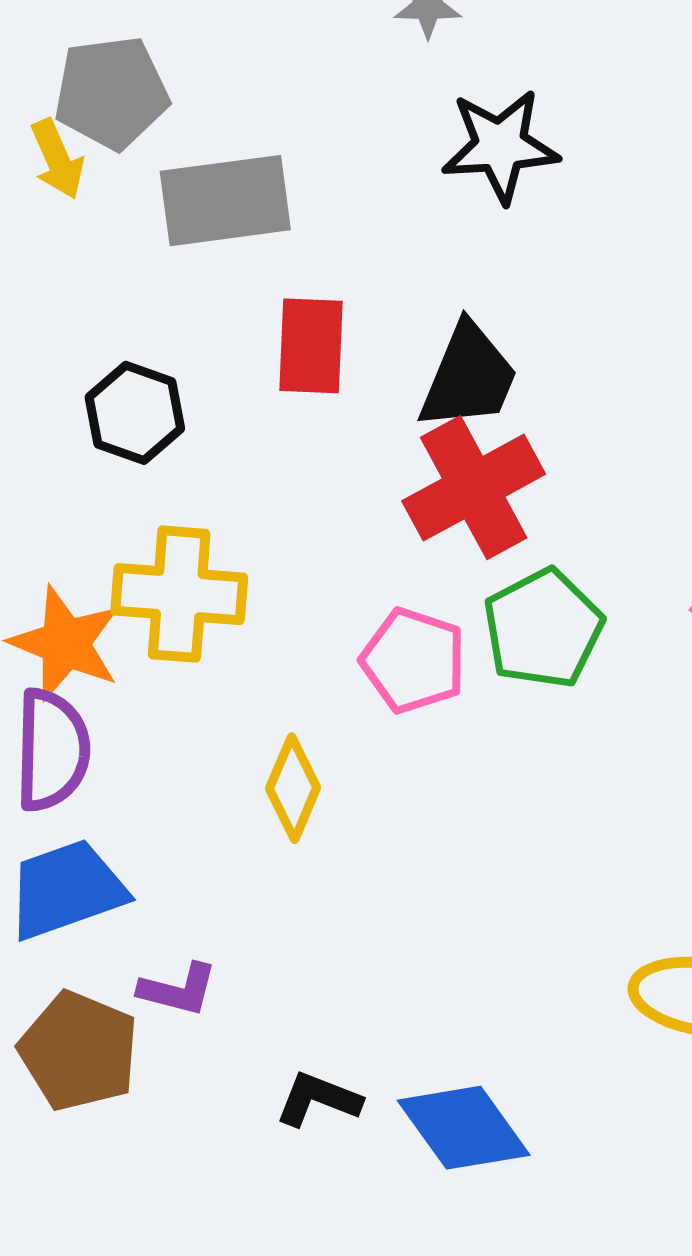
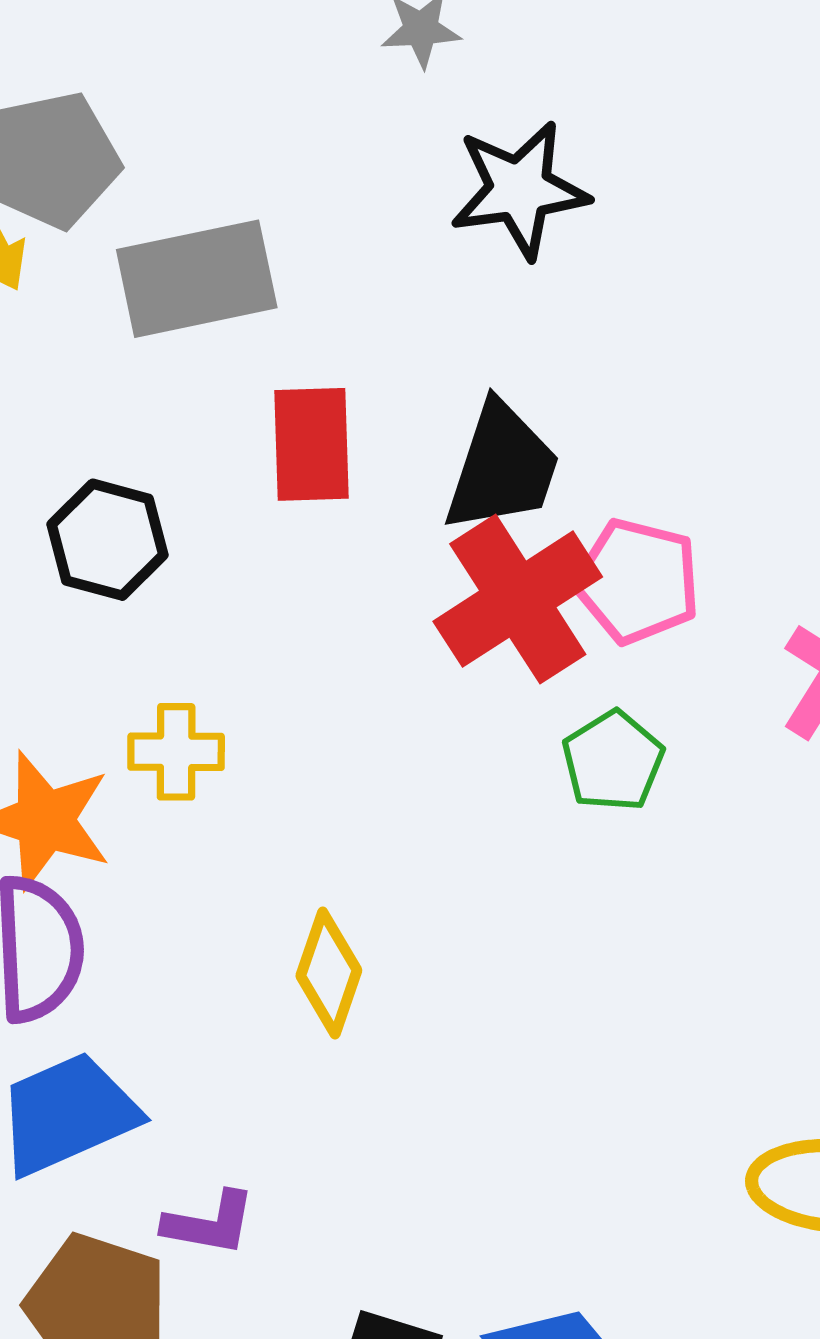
yellow cross: (179, 594) -> (176, 752), size x0.6
green pentagon: (543, 629) -> (613, 761), size x0.7
pink pentagon: (413, 660) -> (637, 581), moved

